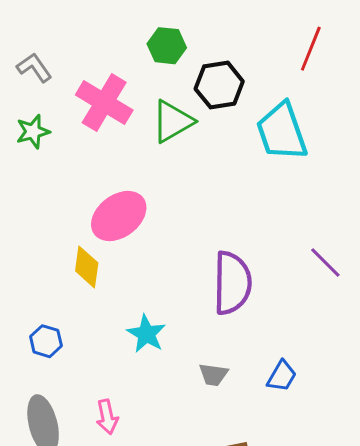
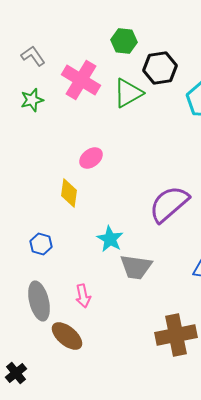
pink ellipse: (119, 216) -> (91, 158), size x0.6
purple semicircle: (232, 283) -> (169, 204), turned -132
gray trapezoid: (213, 375) -> (136, 267), moved, size x1.6

